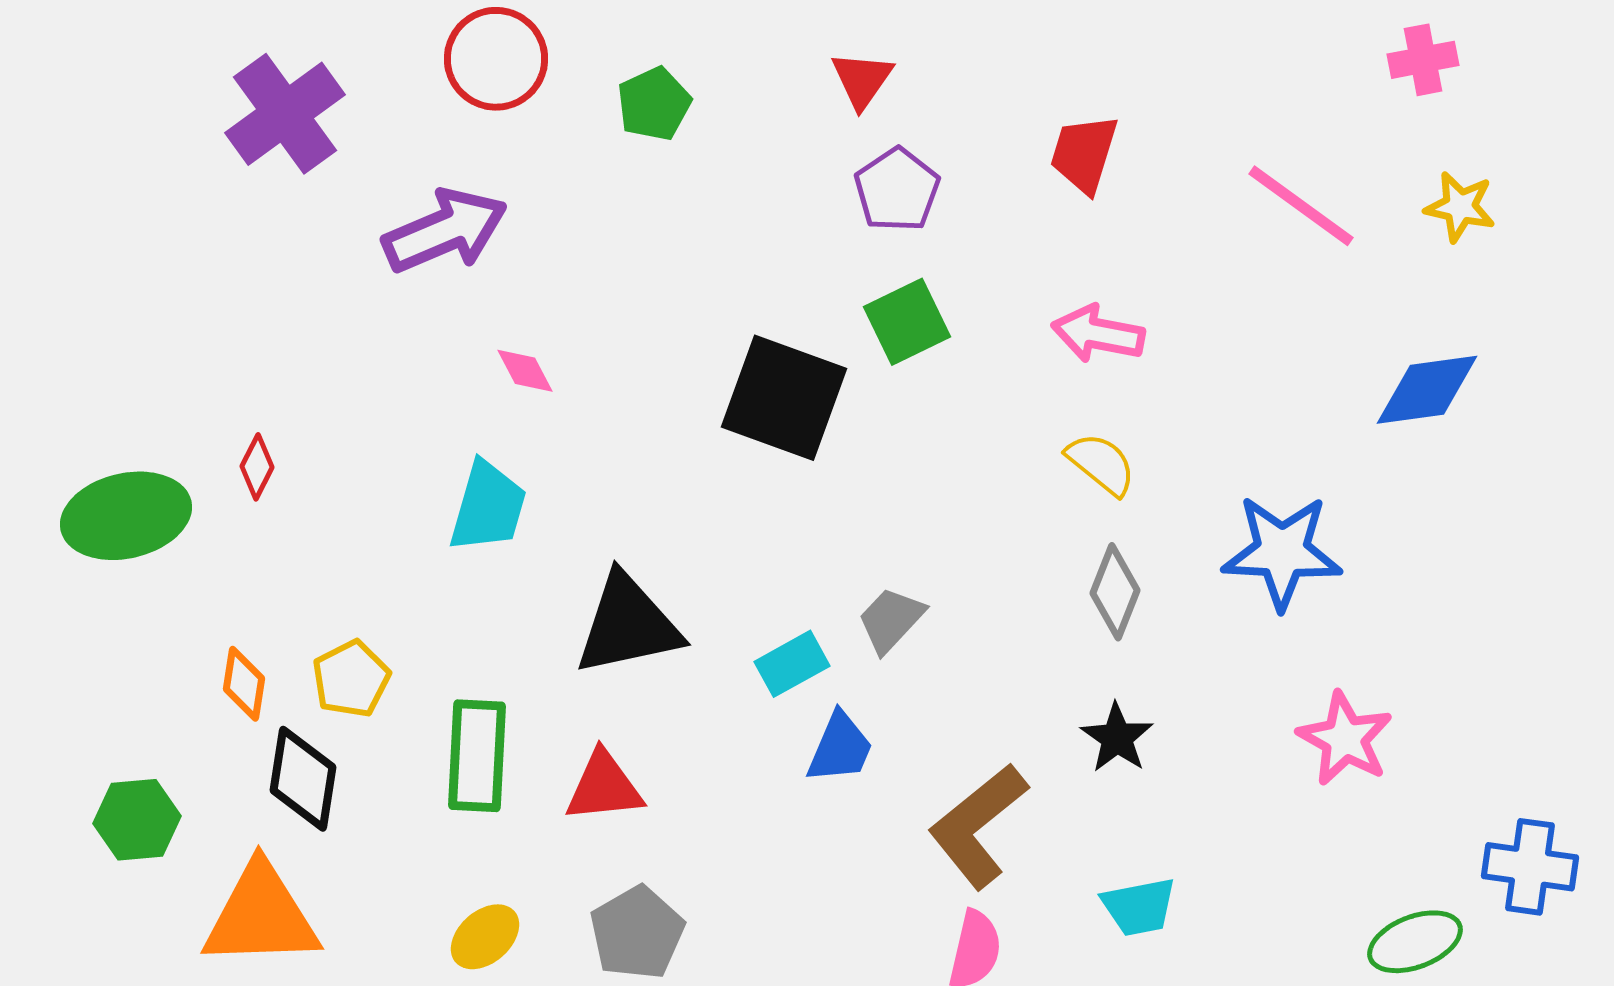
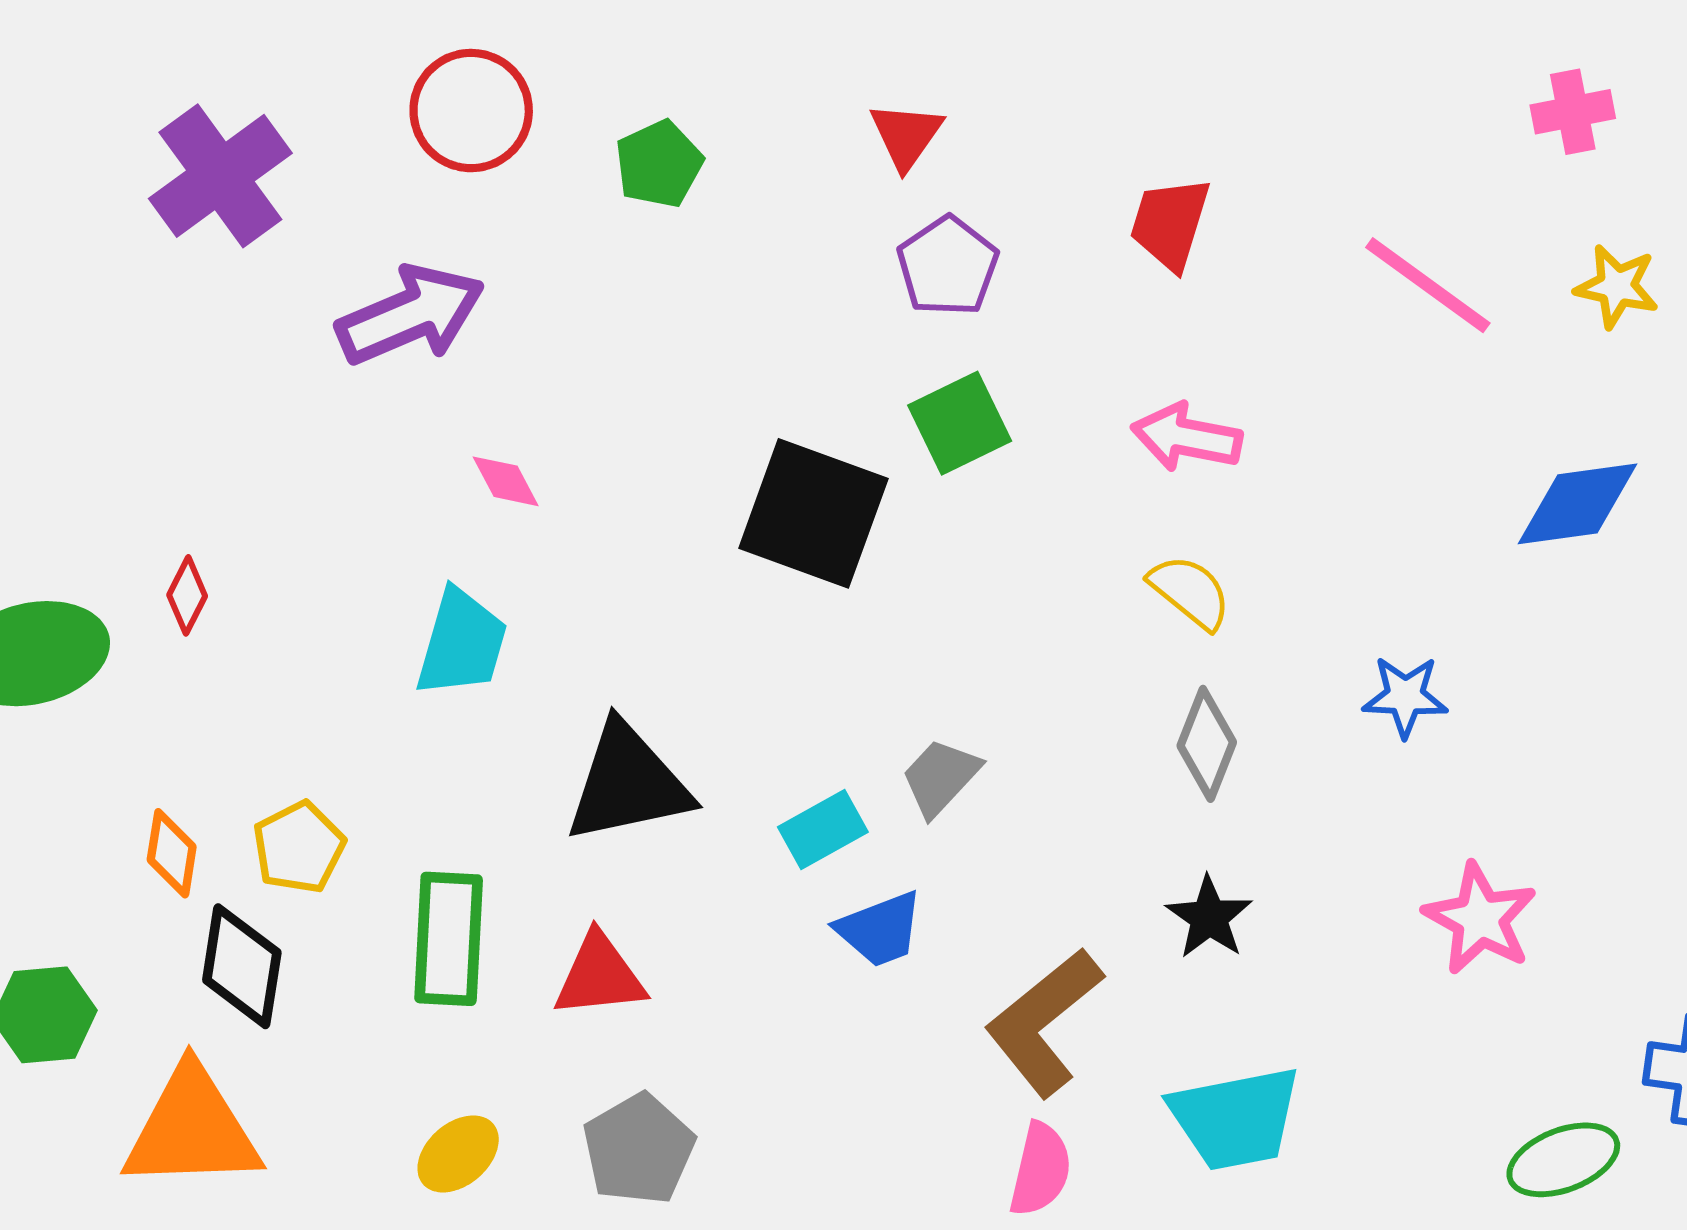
blue star: (1282, 552) -> (1405, 696), size x0.6
blue trapezoid: (840, 748) -> (880, 929), turned 46
cyan trapezoid: (1139, 907) -> (1235, 1118), size x1.5

